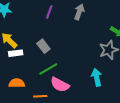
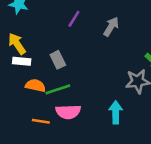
orange semicircle: (17, 83) -> (35, 86), moved
pink semicircle: (60, 85) -> (68, 112), turned -42

